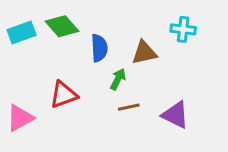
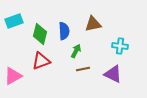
green diamond: (62, 26) -> (40, 34), moved, turned 55
cyan cross: (183, 29) -> (120, 46), moved
brown triangle: (144, 53) -> (93, 24), moved

